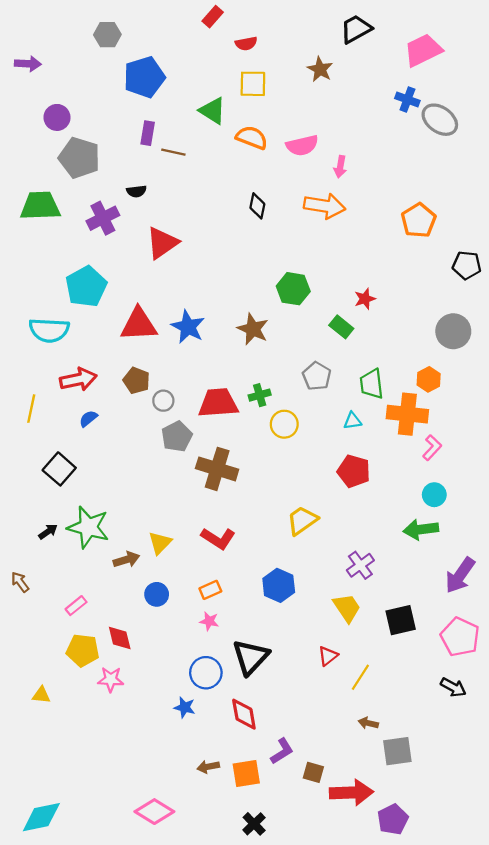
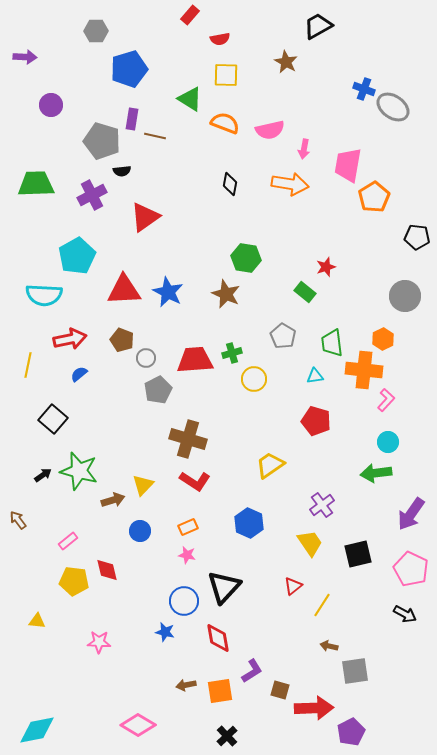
pink trapezoid: (423, 50) -> (348, 165), moved, turned -54
gray pentagon: (79, 158) -> (102, 141), moved
green hexagon: (293, 289) -> (246, 258), moved
brown cross: (217, 469) -> (188, 439), moved
pink star: (111, 679) -> (99, 642), moved

